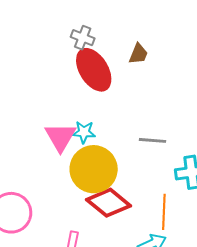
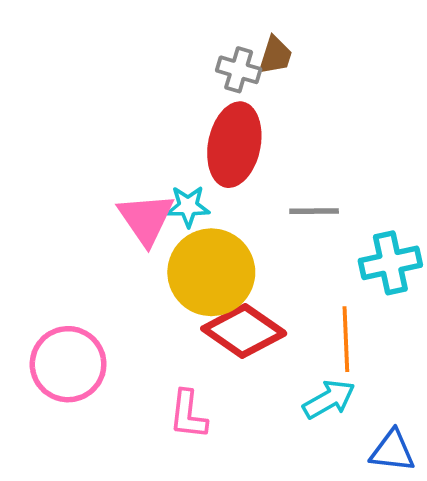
gray cross: (83, 38) -> (239, 70), moved
red ellipse: (94, 70) -> (234, 145), moved, turned 48

